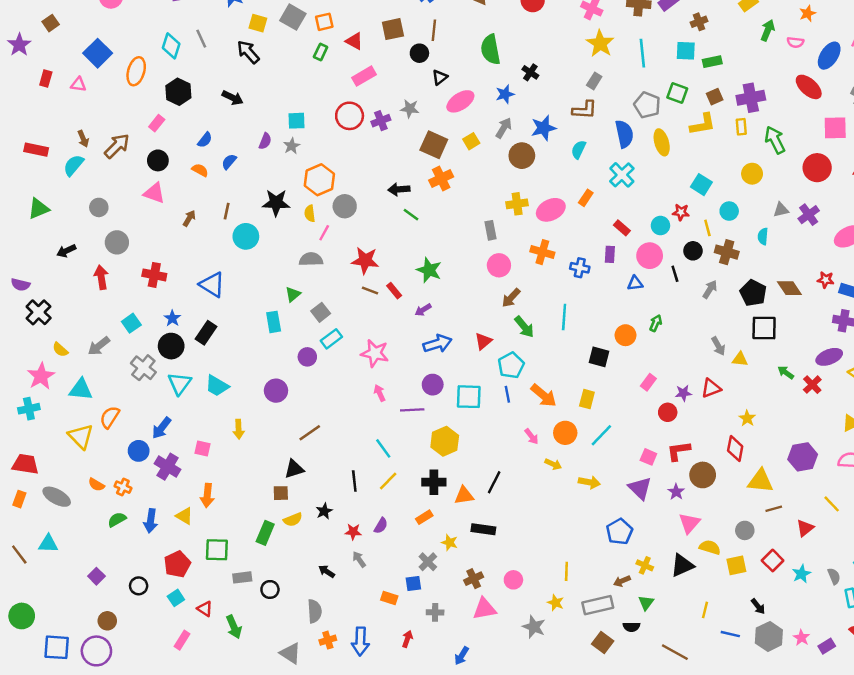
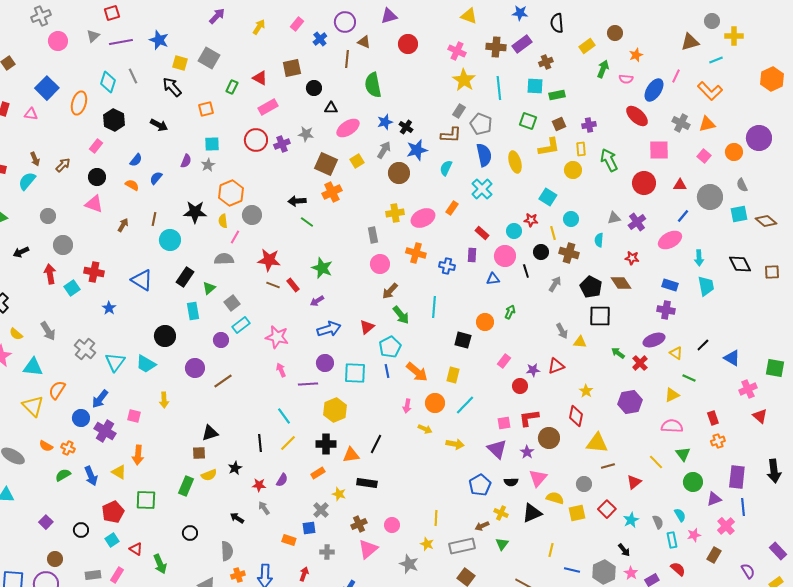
orange square: (324, 22) -> (206, 109), moved
brown line: (434, 30) -> (347, 59), moved
black cross: (530, 72) -> (406, 127), moved
black triangle: (440, 77) -> (331, 108), turned 40
purple cross: (751, 98) -> (589, 125), size x0.6
gray pentagon: (647, 105) -> (481, 124), moved
brown arrow: (117, 146) -> (63, 165), size x0.7
yellow circle: (752, 174) -> (573, 170), moved
red star: (826, 280) -> (632, 258), moved
cyan square: (131, 323) -> (72, 288), moved
black rectangle: (206, 333) -> (185, 277), moved
gray arrow: (99, 346) -> (48, 331), turned -84
black circle: (171, 346) -> (165, 336), moved
brown line: (310, 433) -> (223, 381), moved
pink arrow: (531, 436) -> (407, 406), turned 48
pink square: (648, 457) -> (504, 423), turned -32
purple hexagon: (803, 457) -> (630, 402), moved
blue arrow: (151, 521) -> (91, 476), turned -30
gray rectangle: (242, 577) -> (93, 575), moved
black arrow: (758, 606) -> (624, 550), moved
pink triangle: (484, 609) -> (368, 549), turned -30
black semicircle: (632, 627) -> (511, 482), moved

